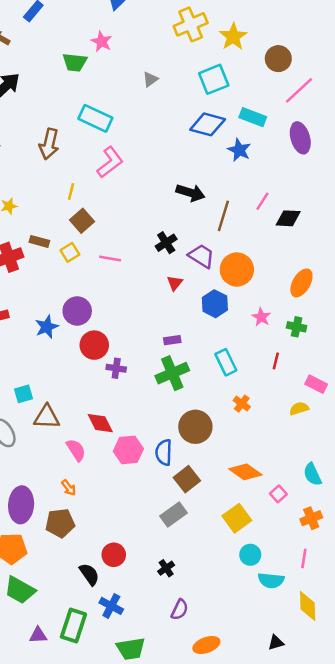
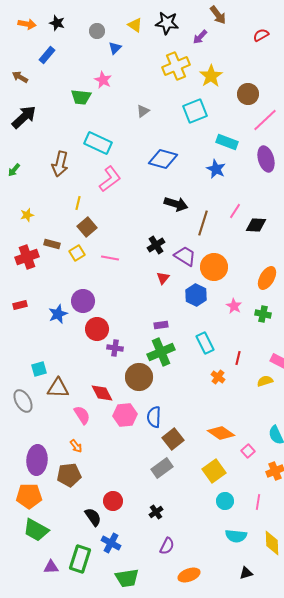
blue diamond: (208, 124) -> (163, 159), moved
red line: (276, 361) -> (238, 358), moved
brown circle: (195, 427) -> (139, 377), moved
pink line: (304, 558) -> (258, 502), moved
cyan semicircle: (271, 580) -> (236, 536), moved

